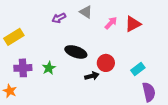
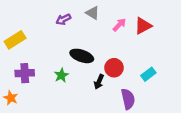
green star: (49, 68) -> (61, 75), moved
black arrow: (92, 76) -> (99, 82), turned 128
purple semicircle: (149, 92) -> (128, 99), moved

